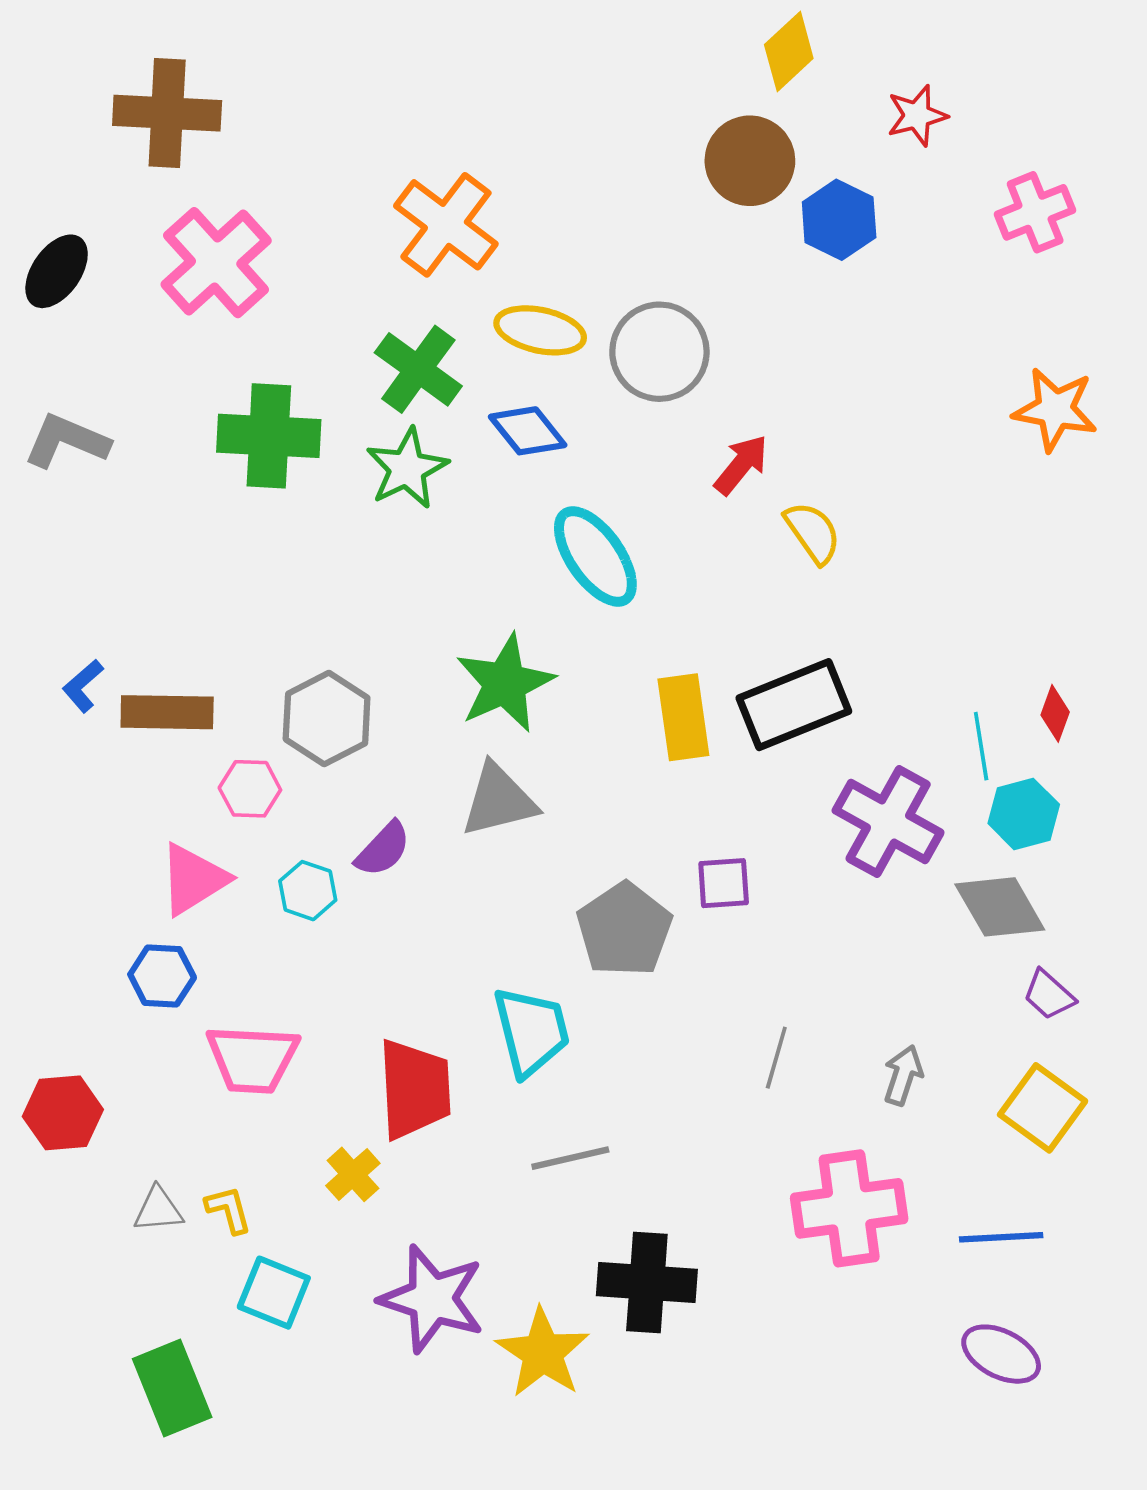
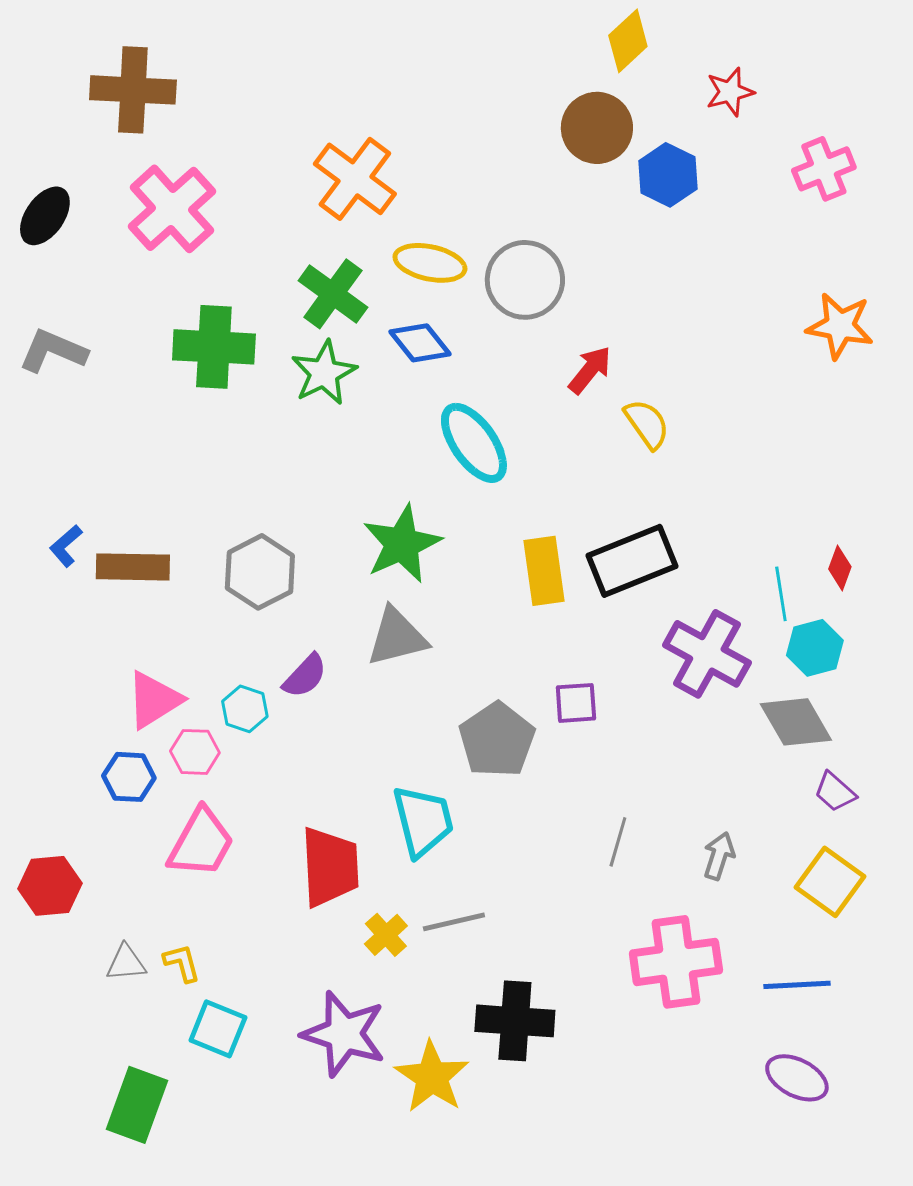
pink hexagon: (250, 789) -> (195, 752), moved
pink trapezoid: (252, 1059) -> (201, 843), turned -64
yellow cross: (353, 1174) -> (386, 935), moved
green rectangle: (172, 1388) -> (137, 1105), turned 42

